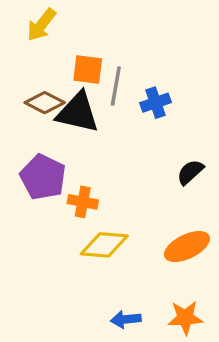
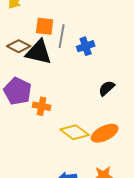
yellow diamond: (104, 245) -> (75, 132), moved, turned 32

